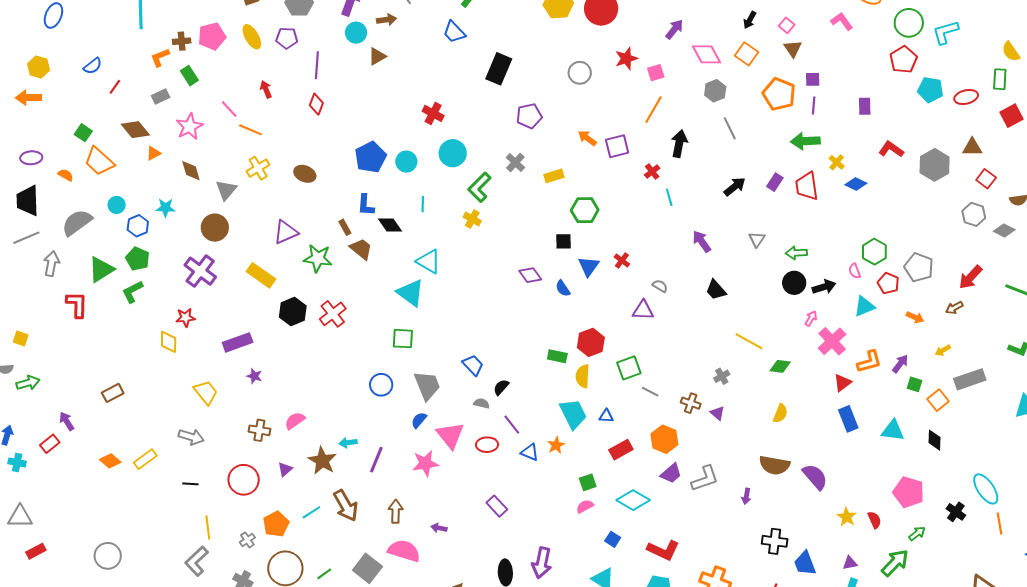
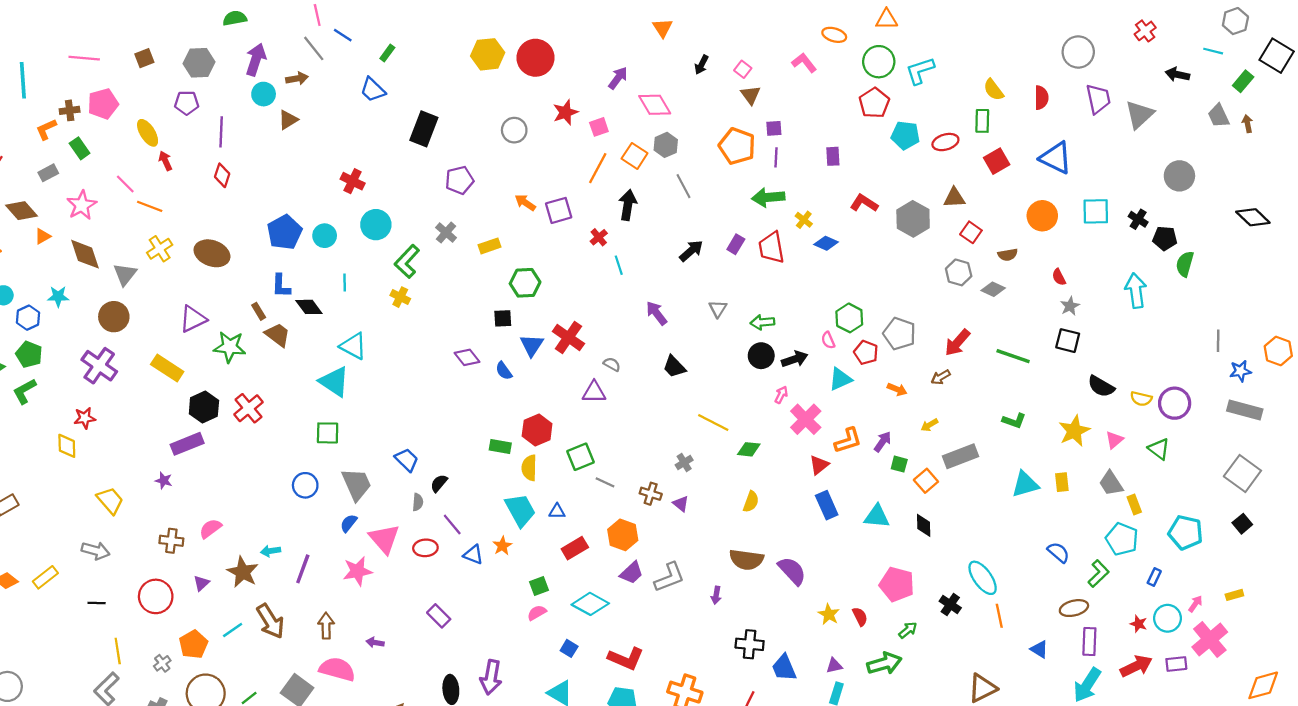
yellow ellipse: (252, 37) -> (148, 133), moved
orange square: (747, 54) -> (635, 156), moved
brown diamond: (191, 171) -> (85, 254), size x1.4
brown ellipse: (305, 174) -> (212, 253), size x1.4
red cross: (622, 260) -> (568, 338), size x1.8
purple rectangle: (238, 342) -> (187, 444), moved
gray semicircle: (482, 403) -> (418, 502), turned 84
green arrow: (895, 563) -> (884, 663), turned 32

